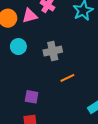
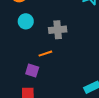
orange line: (67, 78) -> (45, 54), moved

